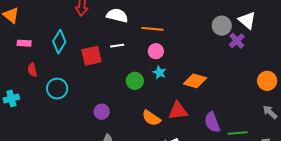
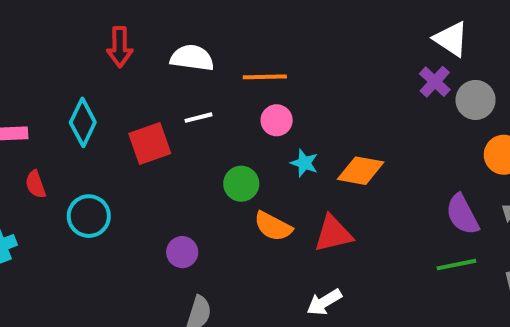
gray circle: (222, 26) -> (476, 100), moved
cyan star: (159, 72) -> (304, 163), moved
orange semicircle: (151, 118) -> (273, 226), moved
purple semicircle: (212, 122) -> (462, 214), moved

